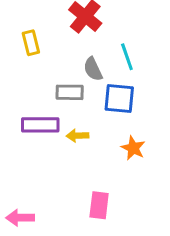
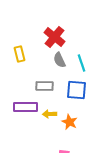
gray semicircle: (93, 69) -> (60, 60), moved
orange star: (133, 148) -> (70, 122), moved

